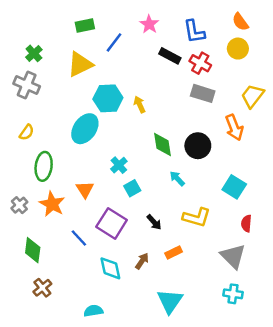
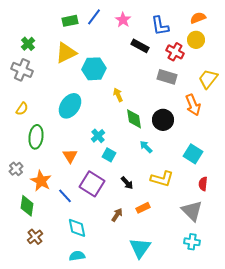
orange semicircle: (240, 22) -> (198, 18), turned 105
blue line: (114, 42) -> (94, 17), moved
red cross: (200, 63) -> (175, 52), moved
cyan hexagon: (108, 98) -> (94, 69), moved
yellow arrow: (140, 104) -> (118, 95), moved
cyan square: (132, 188) -> (109, 155), turned -32
orange star: (52, 204) -> (41, 181), moved
cyan diamond: (110, 268) -> (77, 228), moved

